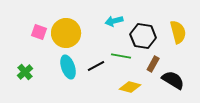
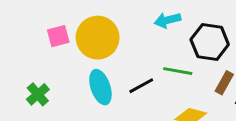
pink square: (39, 32) -> (58, 36), turned -35

